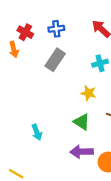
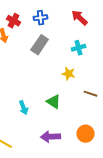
green triangle: (82, 122) -> (54, 102), moved
purple arrow: (82, 152) -> (51, 137), moved

